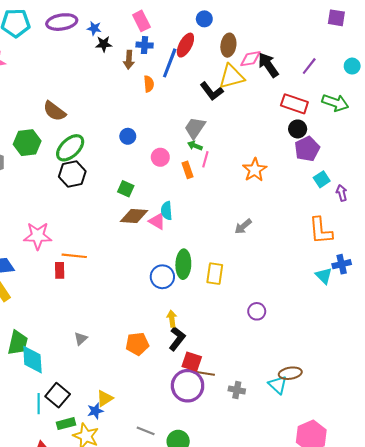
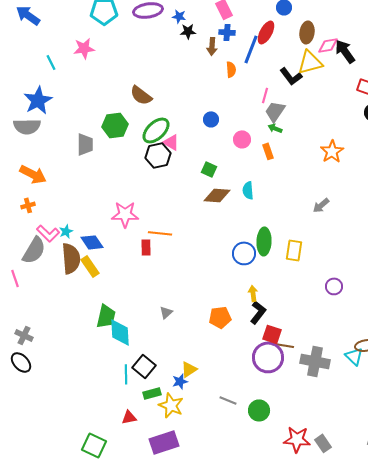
pink line: (205, 159) -> (265, 95), moved
pink triangle: (157, 221) -> (171, 142), moved
gray cross: (237, 390) -> (315, 361), size x1.8

